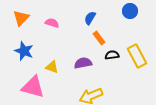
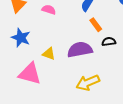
purple semicircle: (83, 63) -> (80, 50), size x1.4

